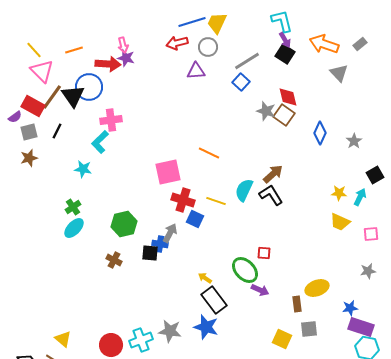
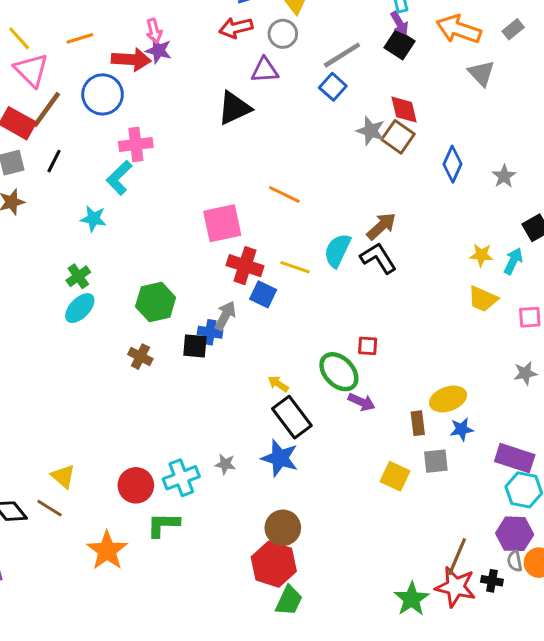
black triangle: (73, 96) -> (234, 108), moved, turned 40
blue star: (350, 308) -> (462, 429), moved
gray star: (170, 331) -> (225, 464), size x0.6

